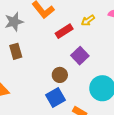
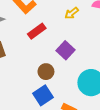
red rectangle: (64, 31) -> (37, 31), moved

